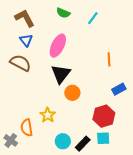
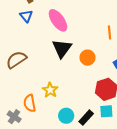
pink ellipse: (58, 46) -> (58, 20), turned -60
brown semicircle: (20, 63) -> (16, 60), moved, turned -60
orange circle: (72, 93) -> (88, 58), moved

